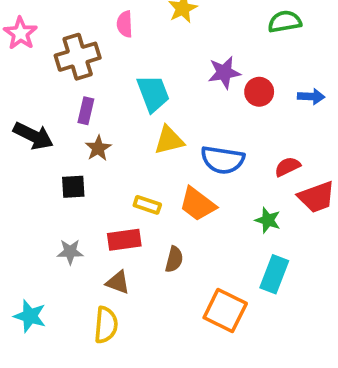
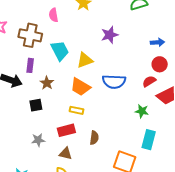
brown cross: (78, 57) -> (30, 35), turned 35
red circle: (259, 92) -> (160, 64), moved
cyan trapezoid: (153, 93) -> (60, 51), moved
purple rectangle: (86, 111) -> (30, 65), moved
yellow triangle: (169, 140) -> (85, 60), moved
orange trapezoid: (197, 204) -> (80, 87), moved

